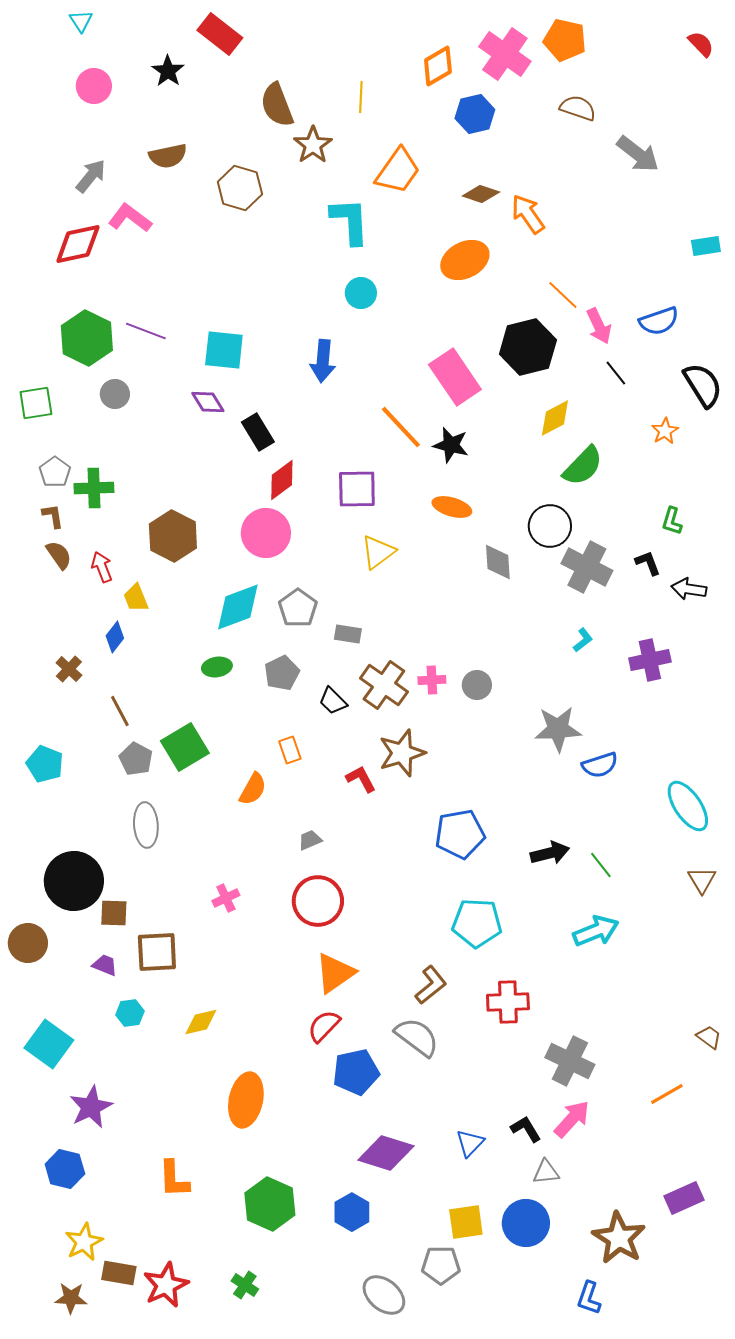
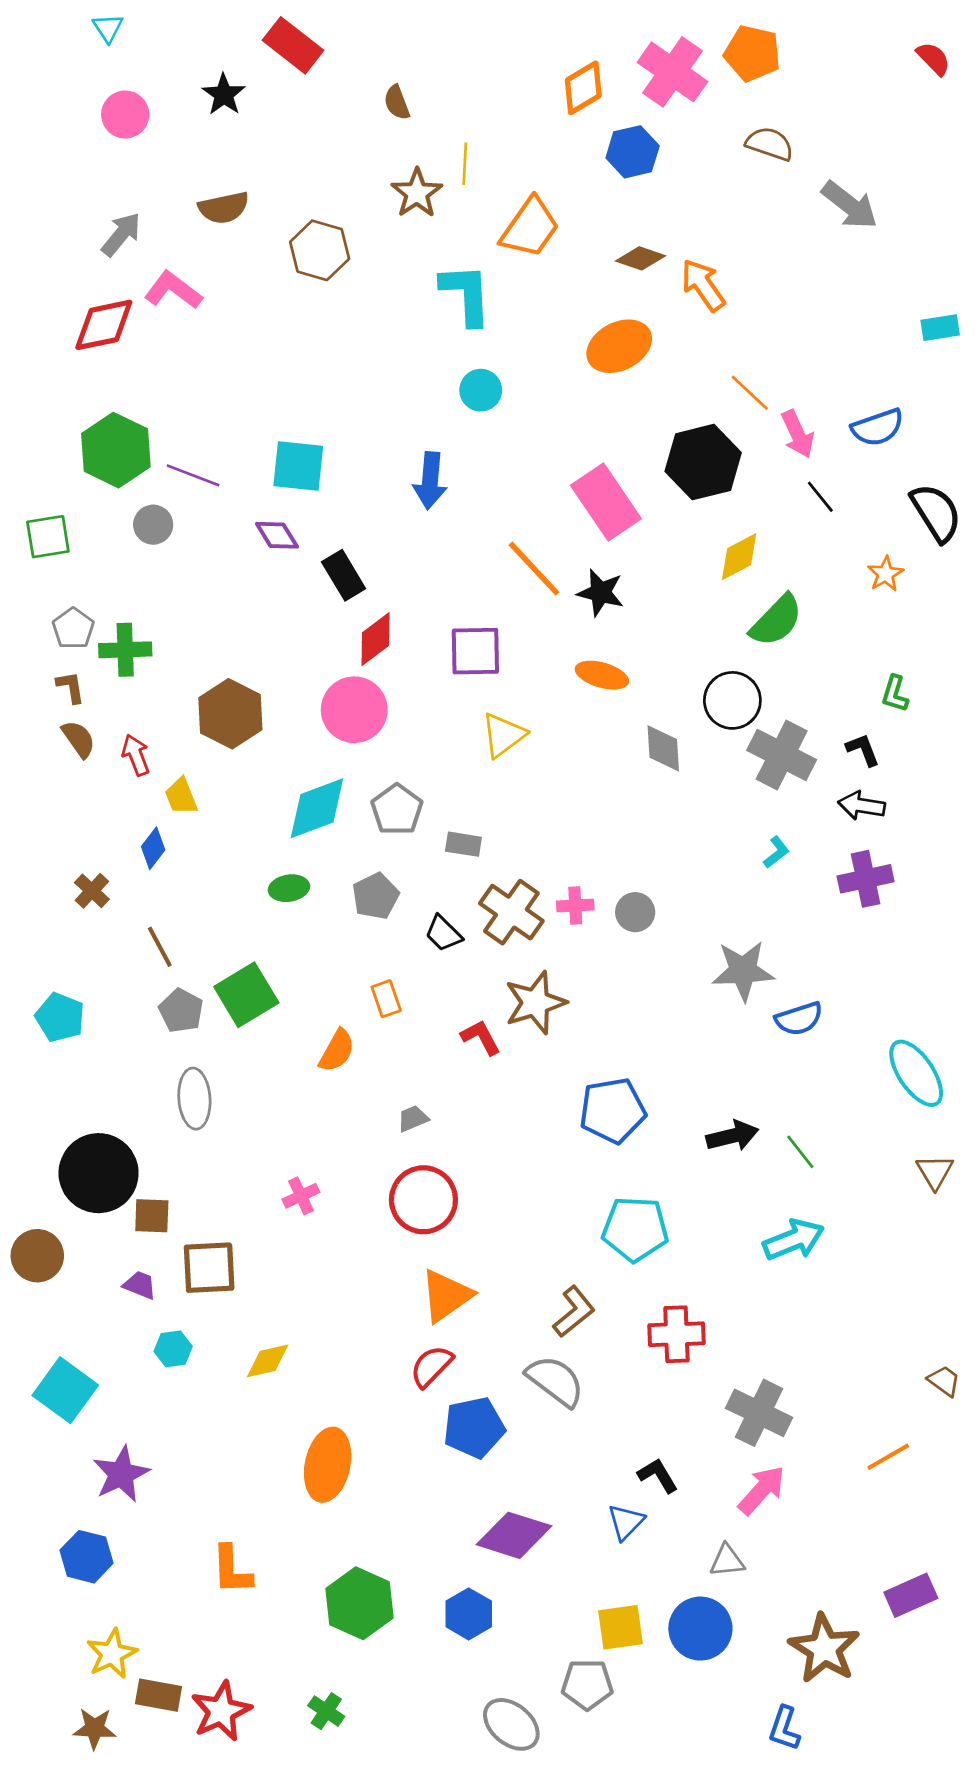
yellow line: (361, 97) -> (465, 164), moved
brown semicircle: (277, 105) -> (397, 103), moved, size x0.6
purple line: (146, 331) -> (193, 475), moved
black arrow: (689, 589) -> (862, 806), moved
black L-shape: (526, 1129) -> (658, 1475), moved

